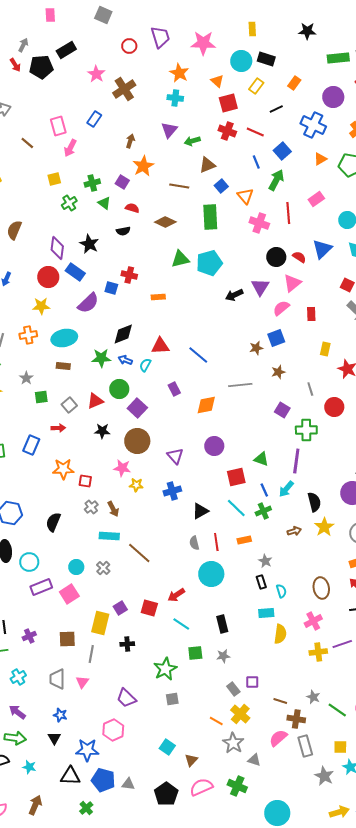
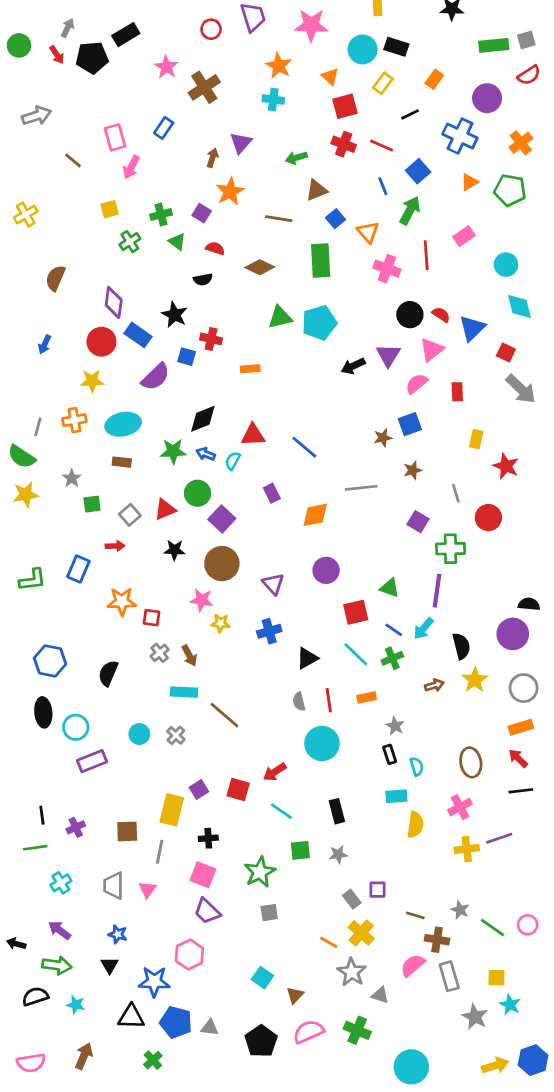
purple triangle: (169, 130) -> (241, 143), moved
black star: (89, 244) -> (175, 315), moved
blue triangle: (322, 249) -> (472, 328), moved
blue line: (264, 490) -> (394, 630), turned -32
pink square: (69, 594) -> (203, 875), moved, turned -36

